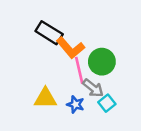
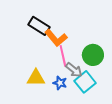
green circle: (102, 62) -> (93, 55), moved
cyan square: (107, 103) -> (85, 82), size x1.5

